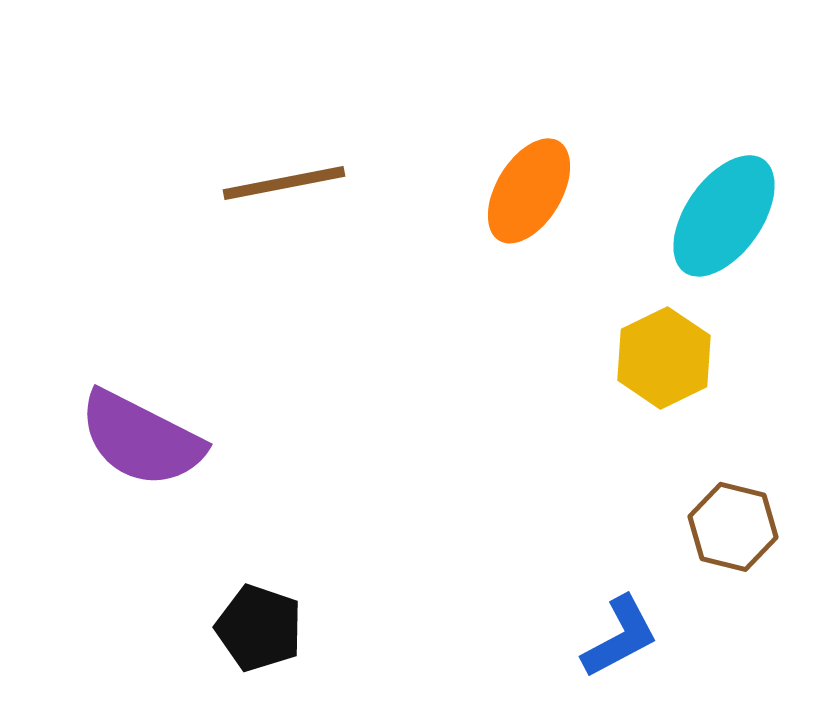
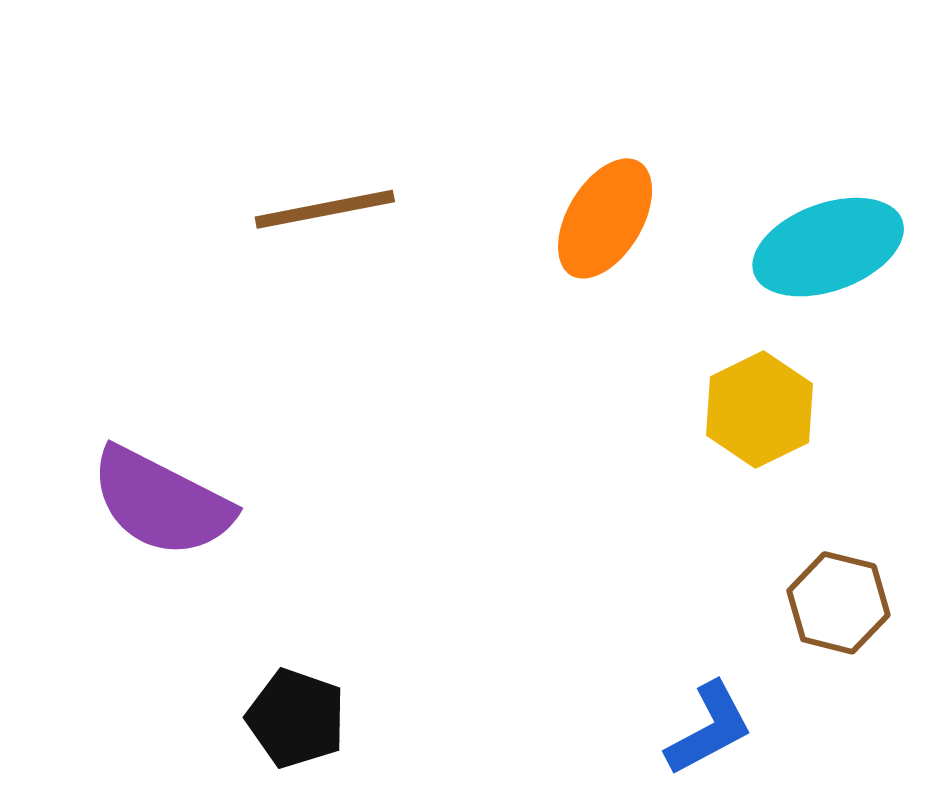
cyan ellipse: (724, 216) -> (828, 247), turned 35

